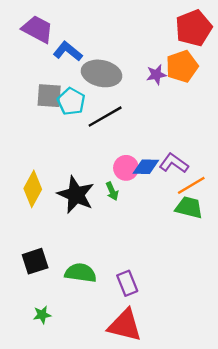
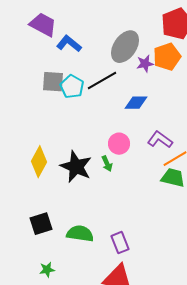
gray ellipse: (102, 73) -> (125, 47), moved, turned -68
black line: (105, 117) -> (102, 81), moved
blue diamond: (146, 167) -> (136, 103), moved

